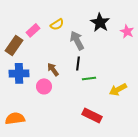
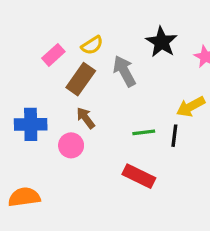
brown rectangle: (14, 45) -> (81, 79), moved
black line: (78, 63) -> (174, 136), moved
yellow arrow: (118, 89) -> (191, 107), moved
red rectangle: (92, 115) -> (139, 176), moved

